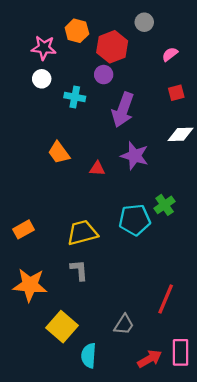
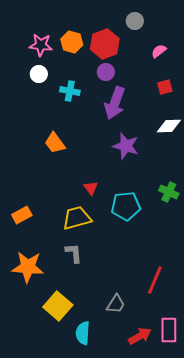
orange hexagon: (77, 31) -> (72, 42), moved
purple circle: (104, 75) -> (106, 72), moved
red triangle: (97, 169) -> (91, 188), moved, turned 49
green cross: (165, 205) -> (169, 192), moved, turned -30

